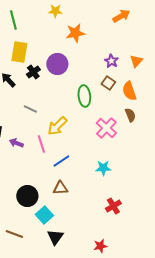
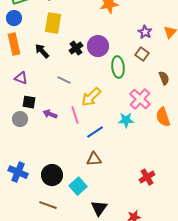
purple circle: (57, 64) -> (98, 46), moved
black cross: (33, 72) -> (76, 48), moved
orange semicircle: (129, 91) -> (163, 117), moved
brown semicircle: (130, 115) -> (164, 78), moved
cyan star: (103, 168) -> (126, 120), moved
black circle: (27, 196) -> (52, 175), moved
black triangle: (55, 237) -> (99, 208), moved

